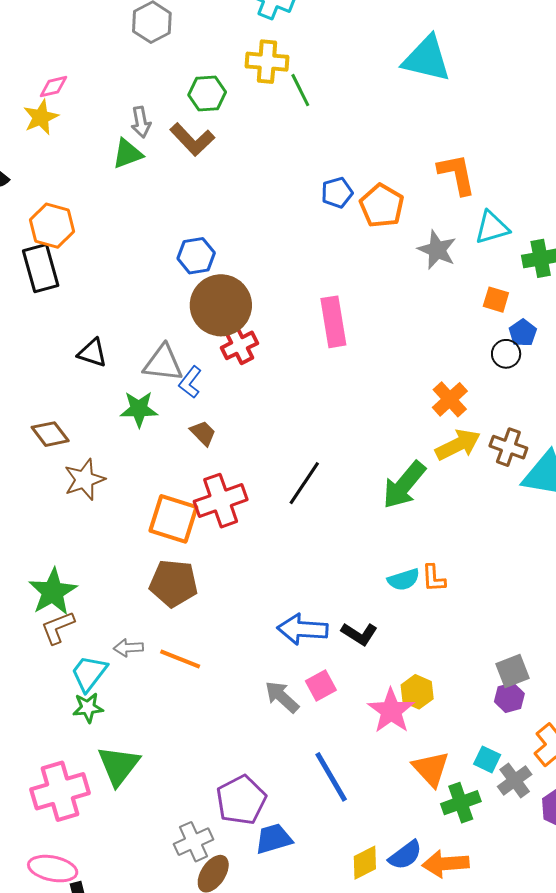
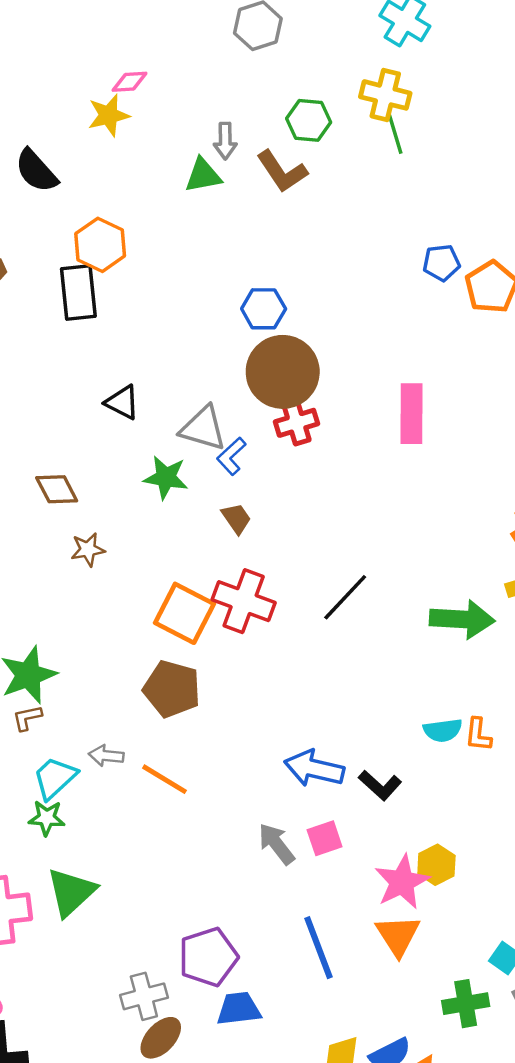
green line: (300, 90) -> (395, 134), moved
brown star: (84, 480) -> (88, 549), size x0.7
green arrow: (404, 485) -> (462, 619), turned -136
red cross: (221, 501) -> (244, 601), turned 30
brown L-shape: (58, 627) -> (27, 718), size x0.7
orange triangle: (431, 769) -> (398, 935), moved

